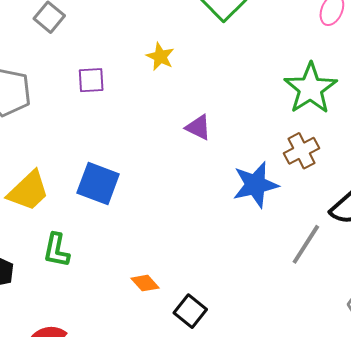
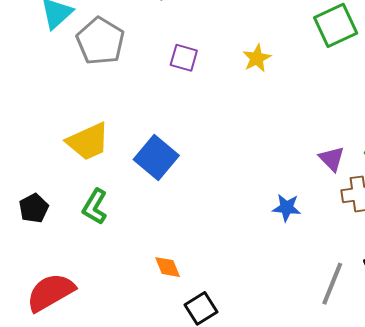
purple triangle: (198, 127) -> (332, 159), moved
blue star: (255, 185) -> (287, 208), moved, size x0.6
gray line: (306, 244) -> (332, 284), turned -30

